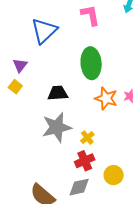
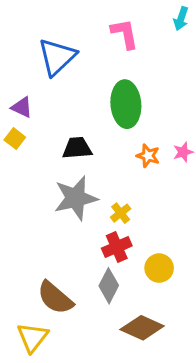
purple triangle: (20, 65) -> (22, 107), turned -42
orange star: (106, 98) -> (148, 156), size x0.7
gray diamond: (79, 187) -> (109, 286), turned -50

